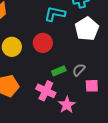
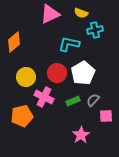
white pentagon: (87, 29) -> (83, 73), moved
pink cross: (46, 91) -> (44, 97), moved

